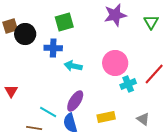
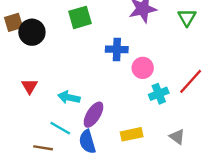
blue cross: (53, 48) -> (117, 49), moved
pink circle: (115, 63) -> (143, 68), size x0.7
cyan arrow: (73, 66) -> (69, 97), moved
red triangle: (11, 91) -> (30, 86), moved

